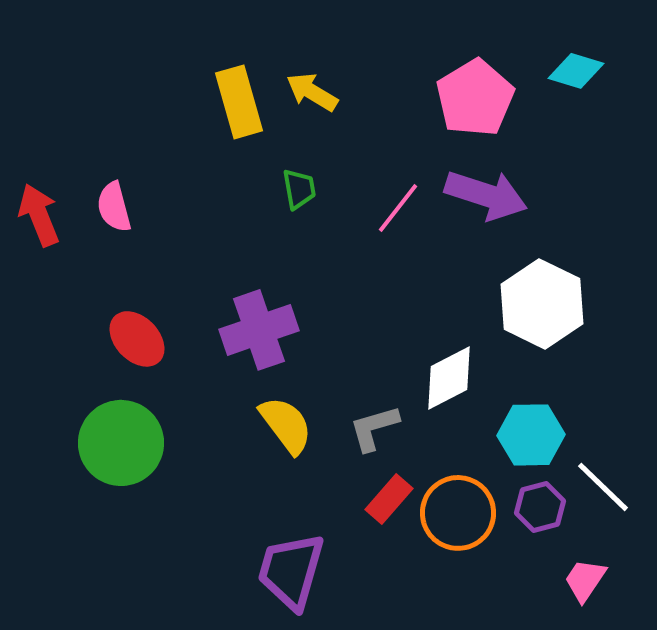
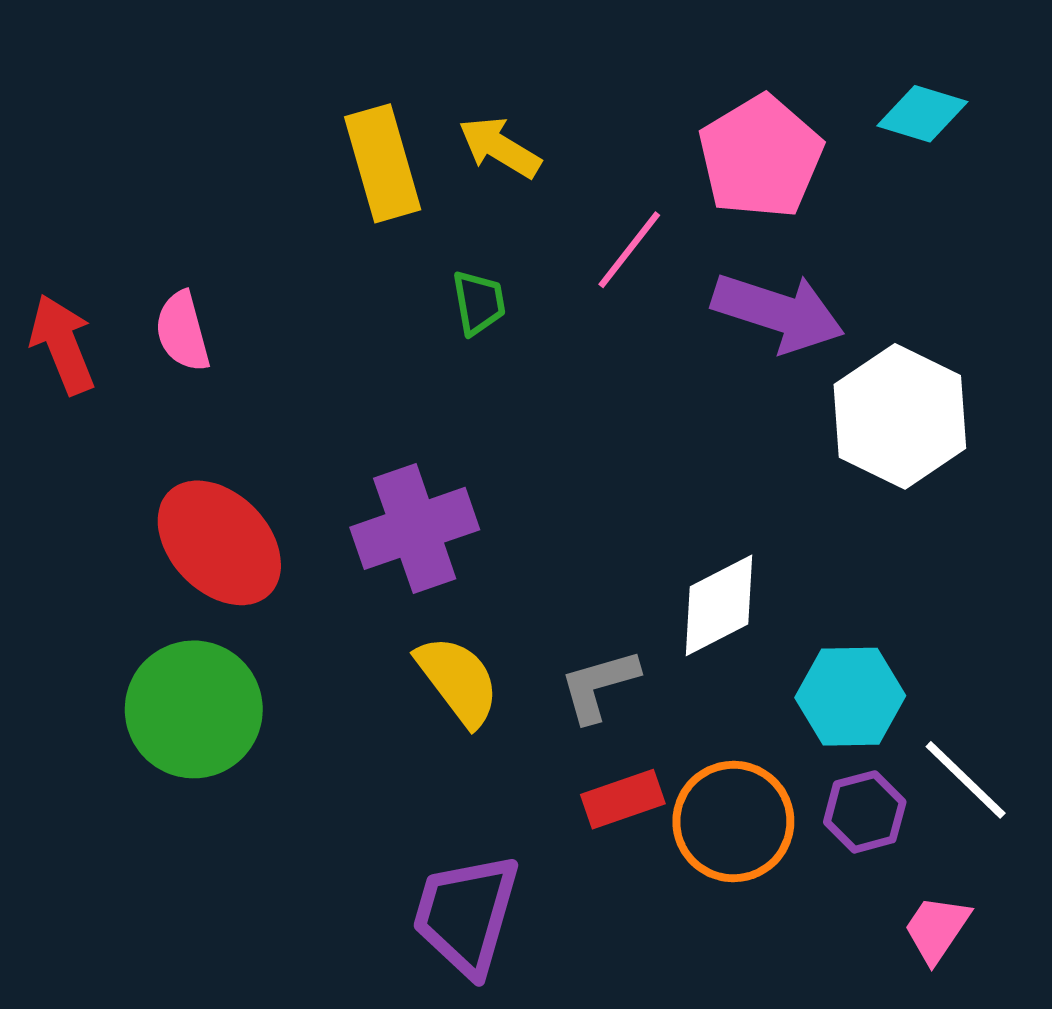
pink line: (398, 208) -> (629, 250), moved
white hexagon: (542, 304) -> (900, 416), moved
red ellipse: (137, 339) -> (219, 543), size x1.4
red rectangle: (389, 499) -> (623, 799), turned 30

